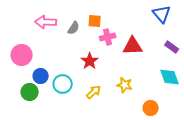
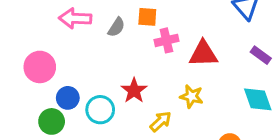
red star: (90, 61) -> (134, 91), moved
yellow star: (125, 85) -> (192, 96), moved
yellow arrow: (94, 92) -> (161, 121), moved

